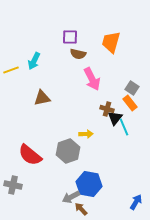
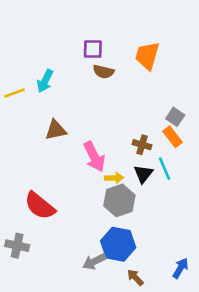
pink arrow: (92, 79) -> (94, 157), moved
black triangle: (115, 118) -> (143, 174), moved
gray hexagon: (68, 151) -> (119, 200), moved
brown arrow: (81, 209) -> (135, 277), moved

